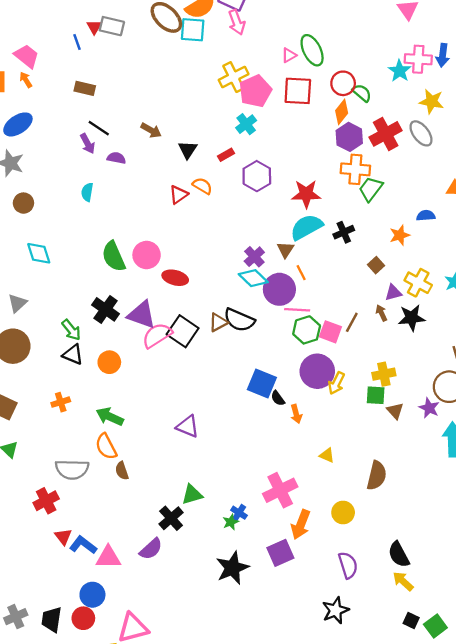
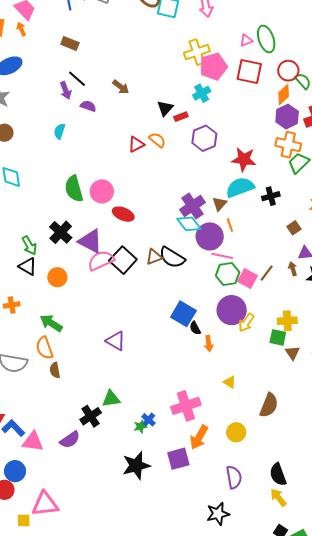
black triangle: (188, 150) -> (165, 108), moved
purple cross: (254, 257) -> (192, 206), size x1.4

